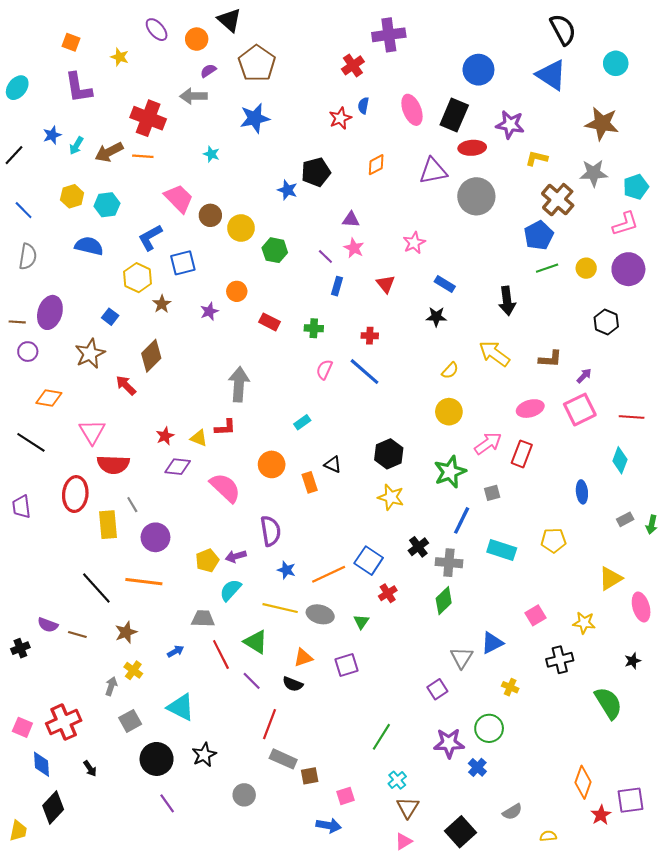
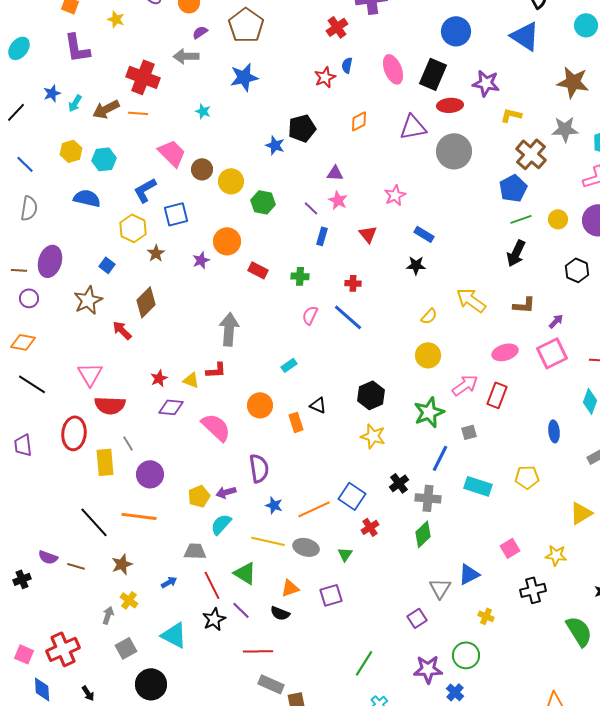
orange circle: (237, 291) -> (227, 241), size x1.4
black arrow: (507, 301) -> (516, 253), moved, turned 32
orange diamond: (49, 398) -> (23, 342), moved
red line: (269, 724) -> (258, 651), turned 68
black star: (204, 755) -> (214, 619), moved

